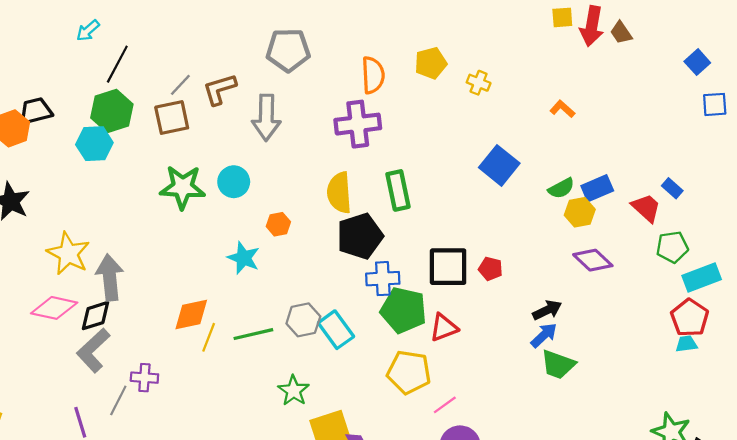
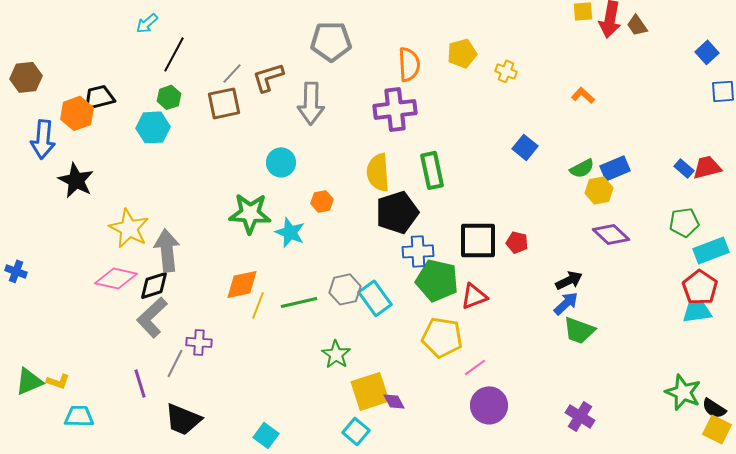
green hexagon: (112, 111) -> (169, 97), size x0.6
blue square: (499, 165) -> (525, 147), size x0.7
green star: (183, 187) -> (250, 213), moved
red trapezoid: (646, 208) -> (707, 167), moved, turned -56
cyan trapezoid: (686, 344) -> (697, 311), size x1.4

